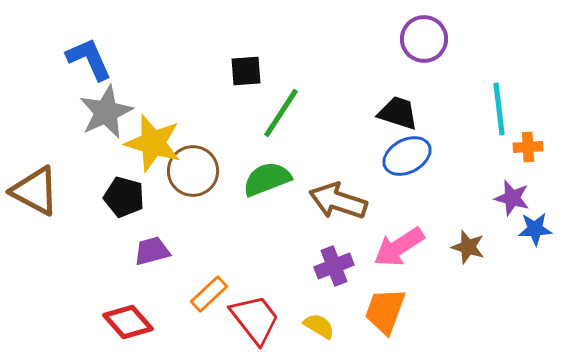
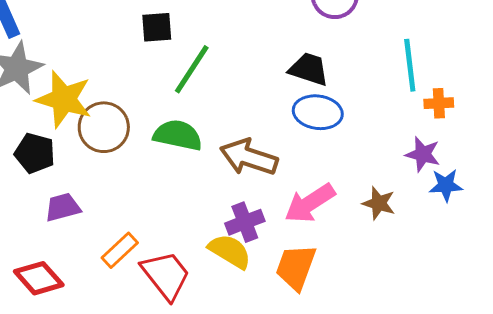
blue ellipse: (407, 156) -> (318, 112), turned 36
green semicircle: (267, 179) -> (178, 135), turned 33
yellow semicircle: (319, 326) -> (230, 251), moved, size x1.4

